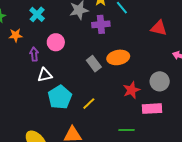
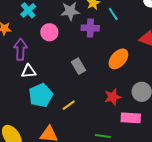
pink circle: (56, 42) -> (49, 32), moved
purple arrow: (34, 54) -> (20, 49), size x1.5
orange ellipse: (118, 57) -> (118, 59), moved, turned -45

